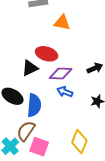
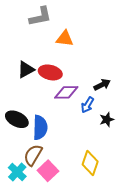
black triangle: (30, 68) -> (26, 70), moved
blue arrow: (65, 92) -> (88, 105), moved, turned -77
pink square: (39, 147) -> (48, 171), turned 30

